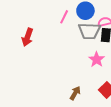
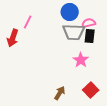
pink line: (64, 17) -> (28, 22), moved

